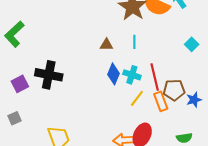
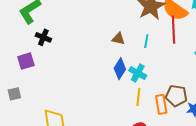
black cross: (49, 75) -> (43, 37), moved, size x0.6
red line: (155, 77) -> (174, 30), moved
yellow line: (137, 98) -> (138, 97), turned -42

